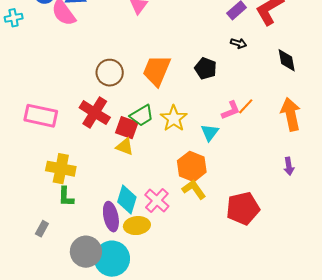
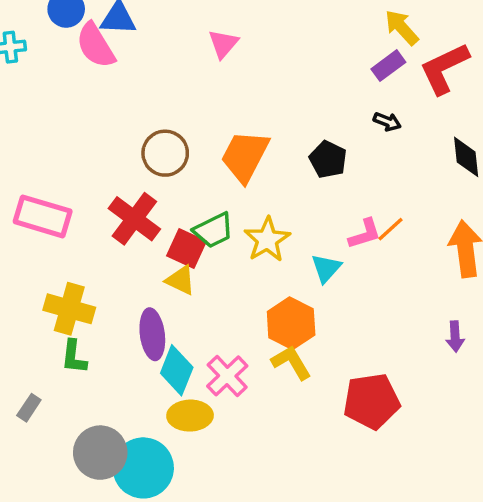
purple ellipse: (111, 217) -> (152, 334), moved

